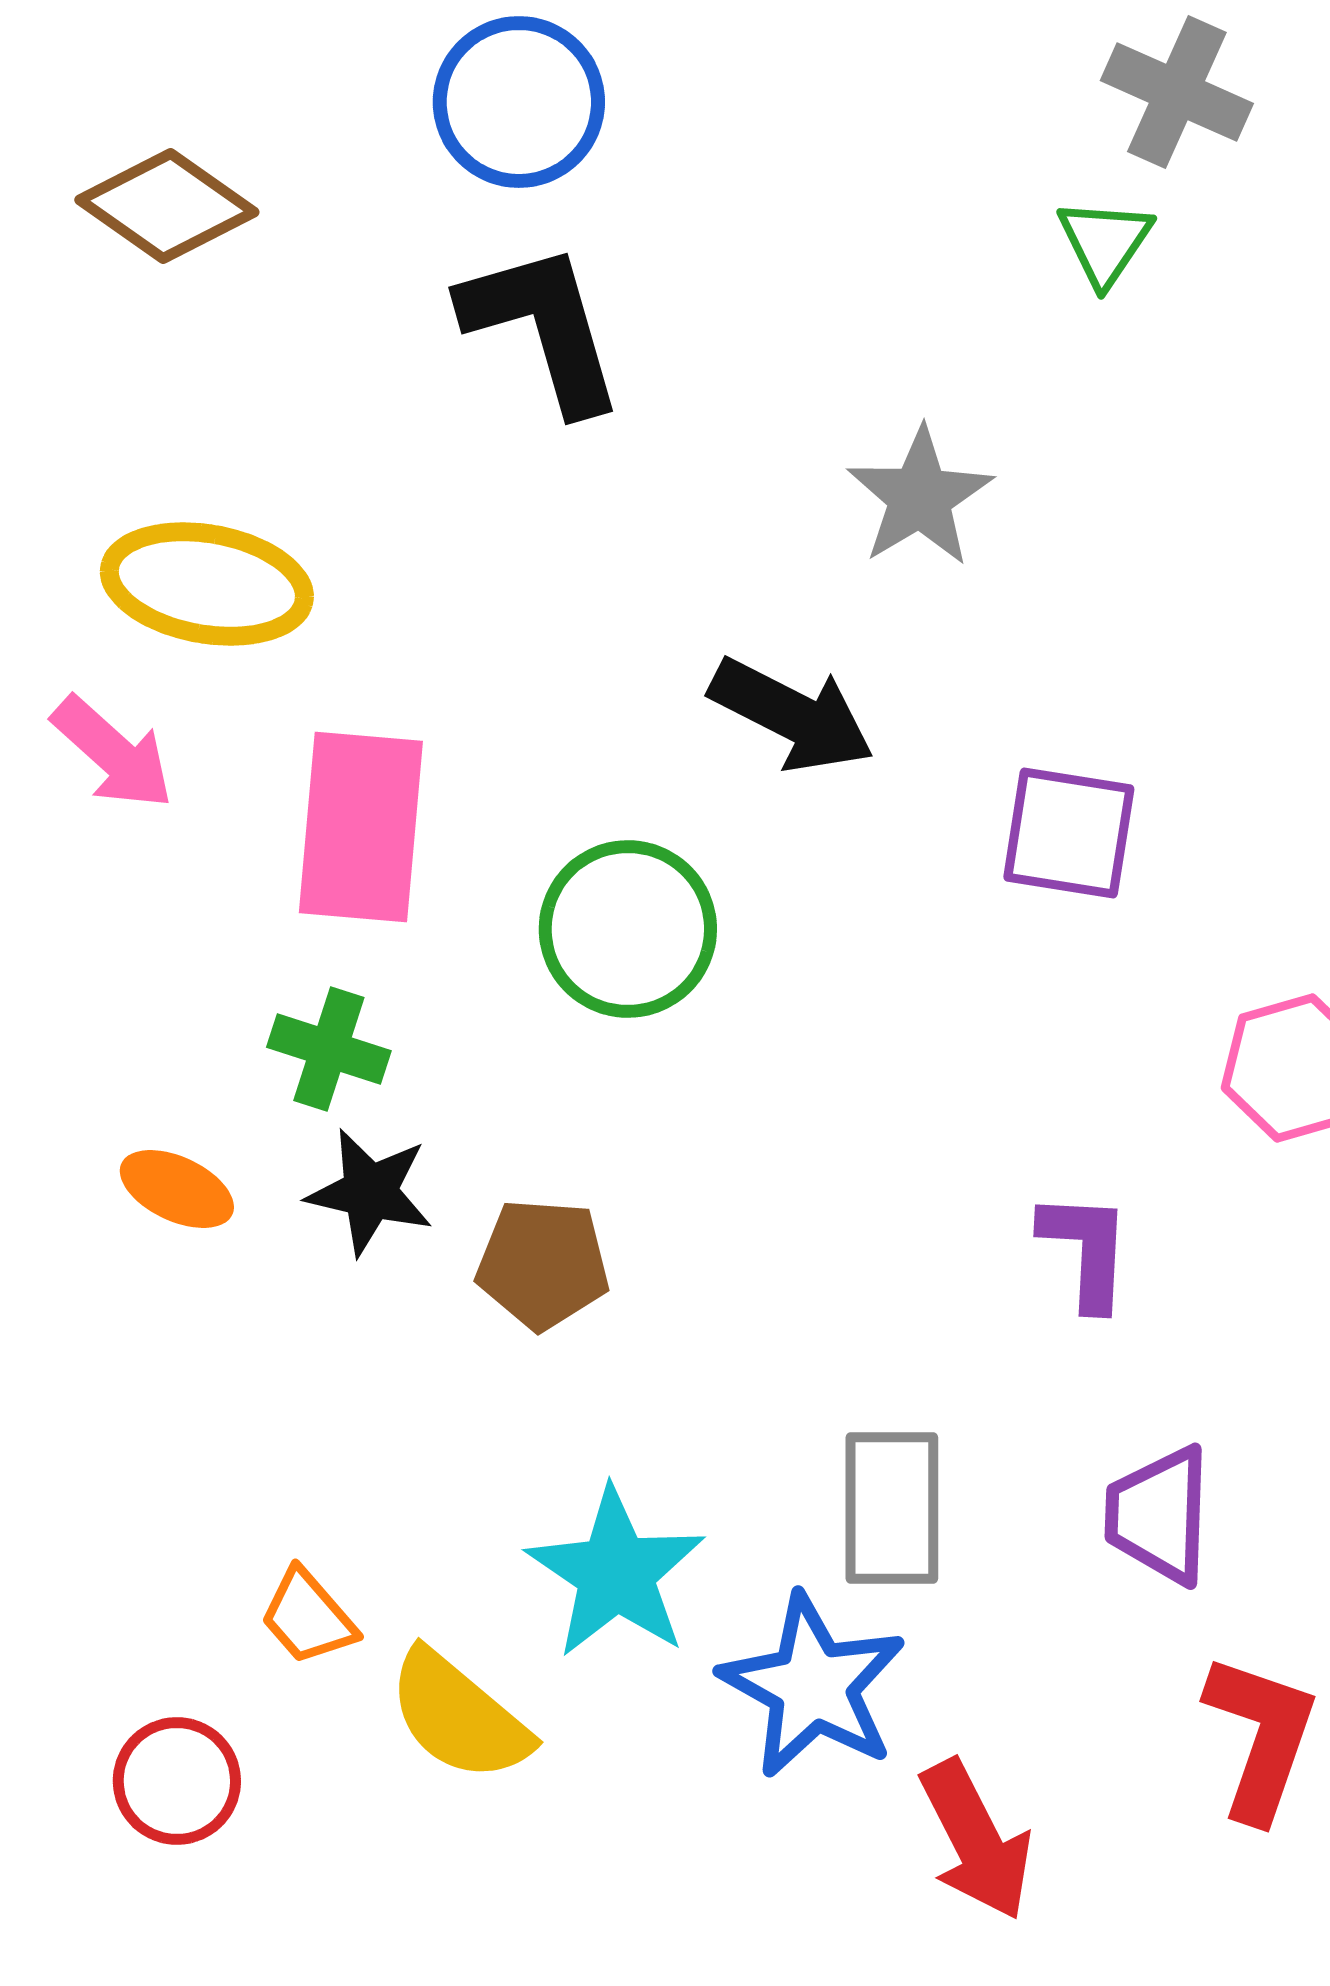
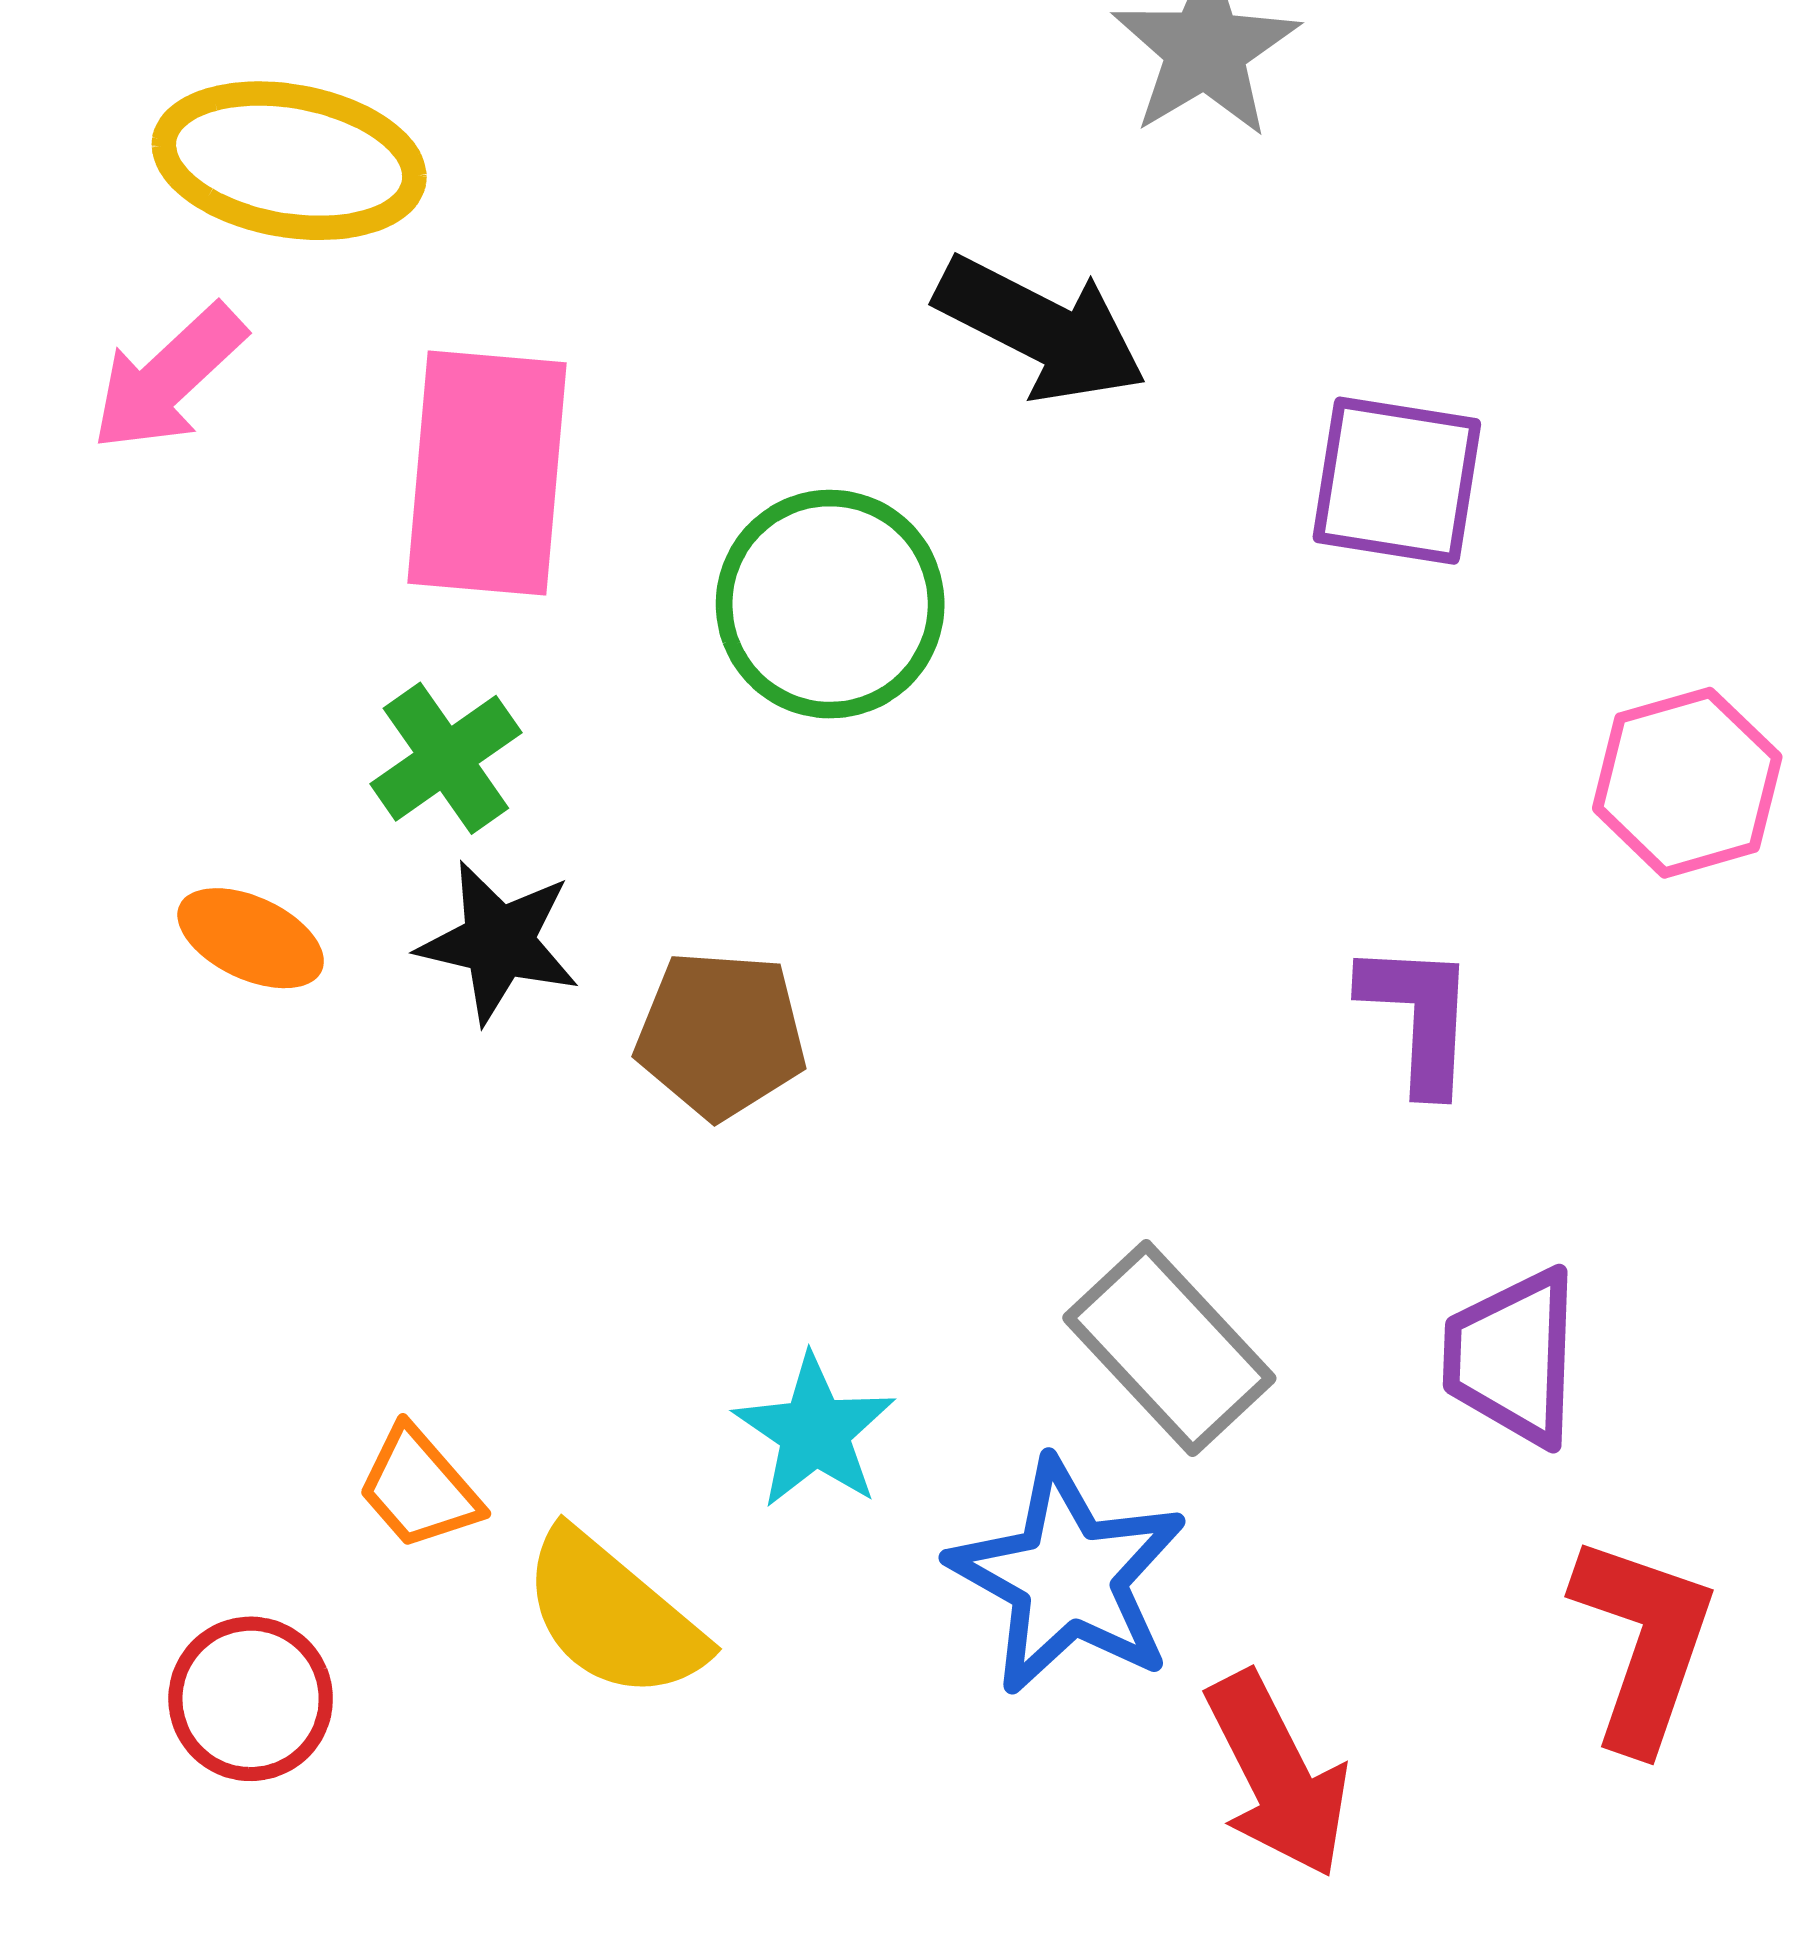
pink arrow: (113, 753) -> (168, 378), turned 95
green cross: (329, 1049) -> (446, 758), turned 37
gray rectangle: (892, 1508) -> (1169, 1348), turned -43
cyan star: (616, 1573) -> (815, 1432), size x0.7

